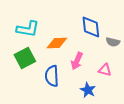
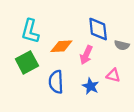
cyan L-shape: (28, 29) -> (30, 31), turned 95
pink arrow: (77, 61) -> (86, 55), moved
blue star: (88, 90) -> (91, 86), moved

